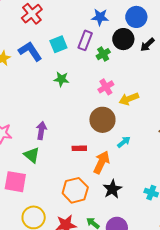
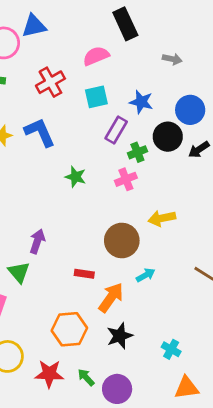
cyan square: (58, 44) -> (96, 97), moved
pink cross: (106, 87) -> (126, 179), moved

